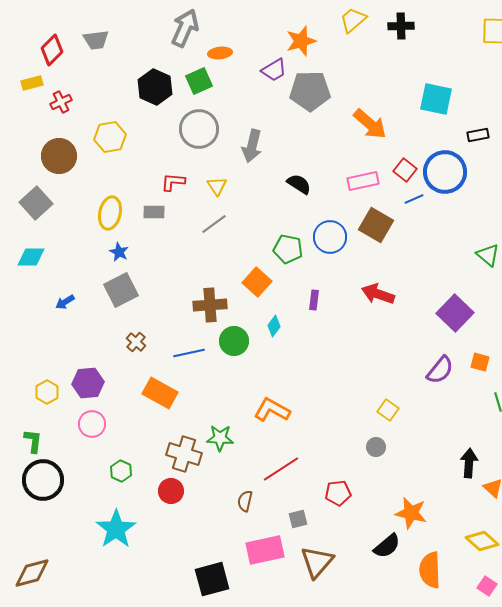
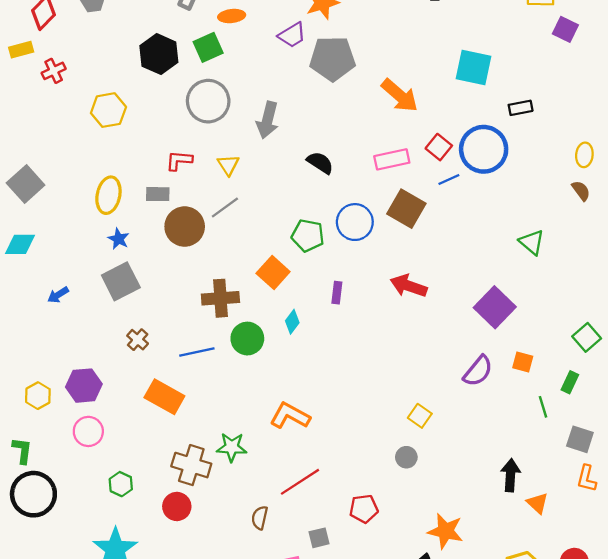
brown circle: (59, 156) -> (185, 227), moved

